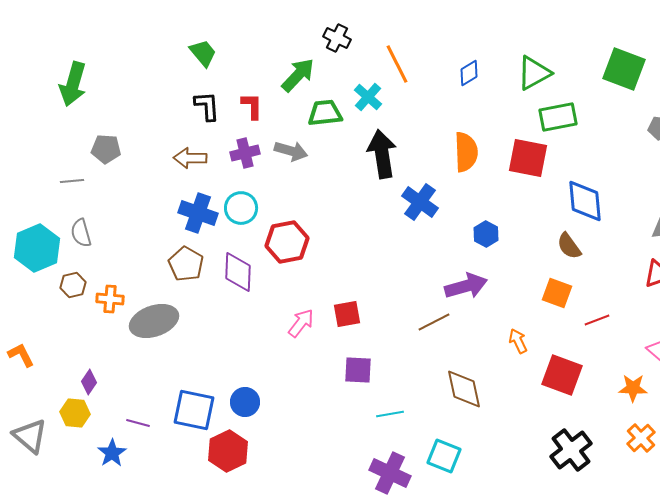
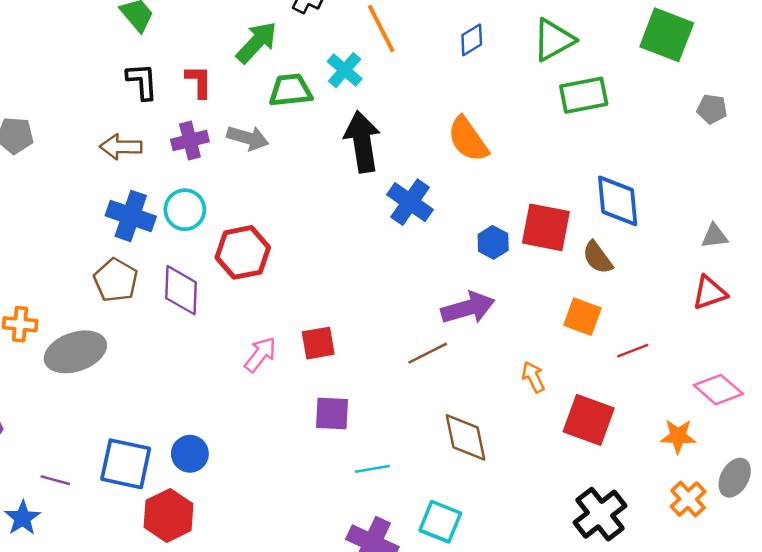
orange semicircle: (466, 152) -> (468, 139), turned 147
red square: (528, 158) -> (546, 227), moved

